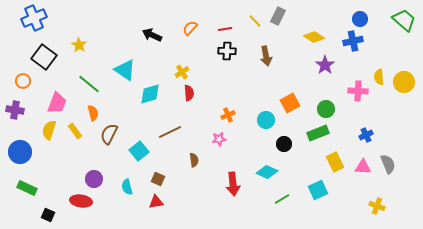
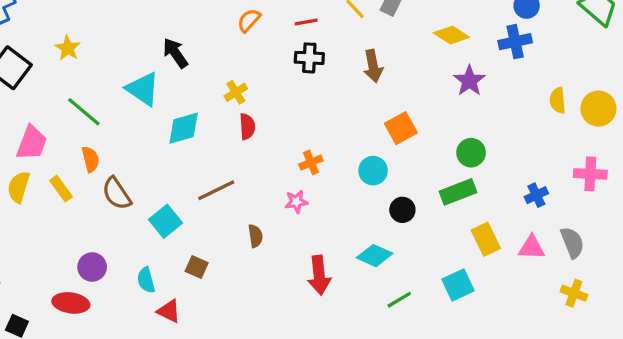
black arrow: (152, 35) -> (175, 53), moved, turned 30
pink cross: (358, 91) -> (590, 174), moved
orange square: (290, 103) -> (401, 128), moved
brown semicircle: (109, 134) -> (117, 193), turned -60
red triangle: (156, 202) -> (169, 311), moved, turned 35
yellow cross: (377, 206) -> (574, 293), moved

